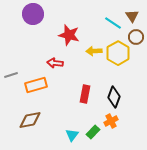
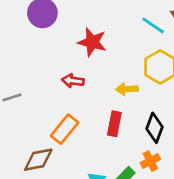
yellow arrow: (94, 51) -> (127, 89), moved
orange rectangle: (36, 85) -> (65, 129), moved, turned -35

